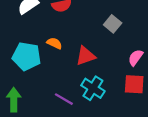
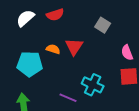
red triangle: (85, 56) -> (74, 47), moved, turned -30
pink semicircle: (136, 58) -> (127, 53), turned -49

